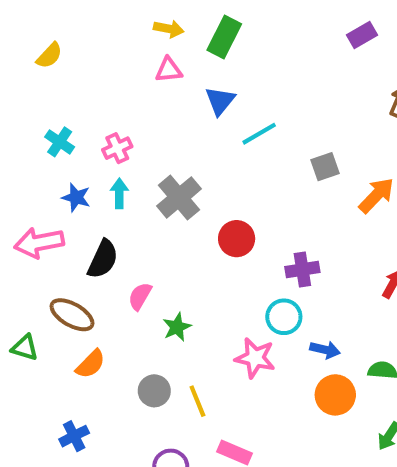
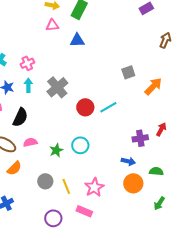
blue triangle: (220, 101) -> (77, 40), turned 49
cyan line: (259, 134) -> (108, 107), moved
purple cross: (302, 269) -> (140, 138), moved
pink semicircle: (140, 296) -> (30, 142), moved, turned 48
cyan circle: (284, 317) -> (80, 145), moved
pink star: (255, 358) -> (94, 187), moved, turned 30

